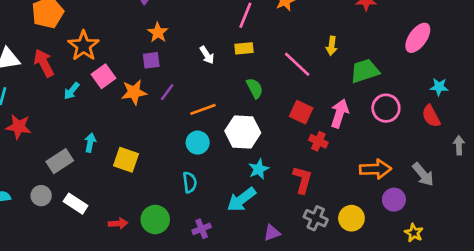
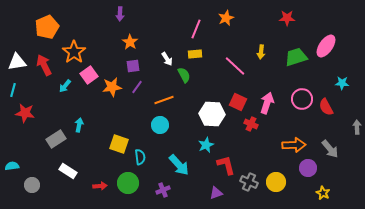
purple square: (151, 60) -> (133, 66), moved
green trapezoid: (365, 71) -> (296, 57), moved
green semicircle: (255, 88) -> (184, 75), moved
red semicircle: (431, 116) -> (326, 107), moved
white hexagon: (243, 132) -> (212, 114), moved
yellow square: (126, 160) -> (119, 144), moved
red L-shape: (302, 180) -> (226, 165), moved, turned -30
cyan semicircle: (190, 182) -> (140, 157), moved
gray circle: (41, 196) -> (32, 185), moved
cyan arrow: (241, 200) -> (179, 165), moved, turned -95

